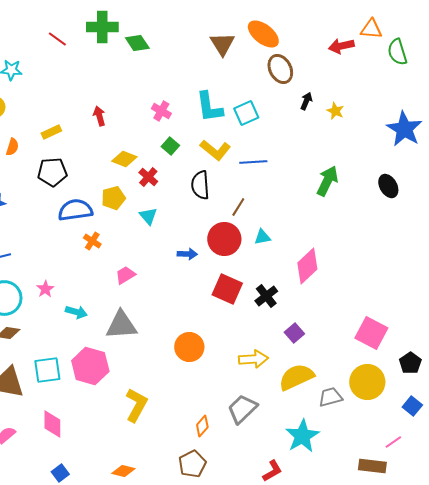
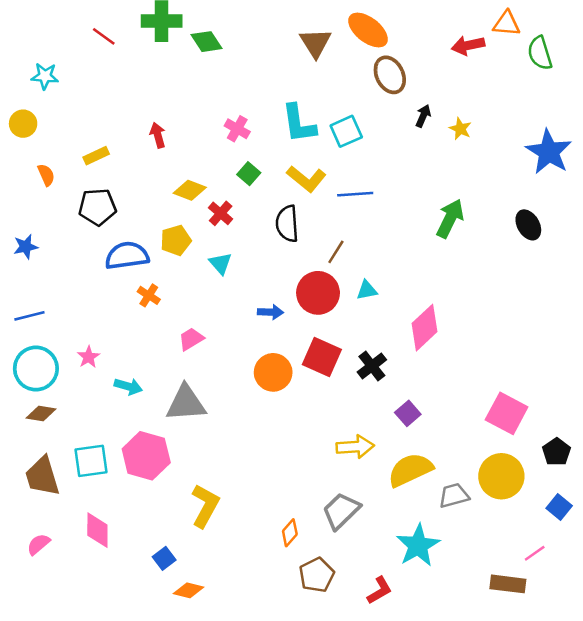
orange semicircle: (12, 147) -> (46, 175), turned -42
orange circle: (189, 347) -> (273, 372), moved
brown pentagon: (192, 464) -> (317, 575), moved
blue square: (60, 473) -> (164, 558), moved

